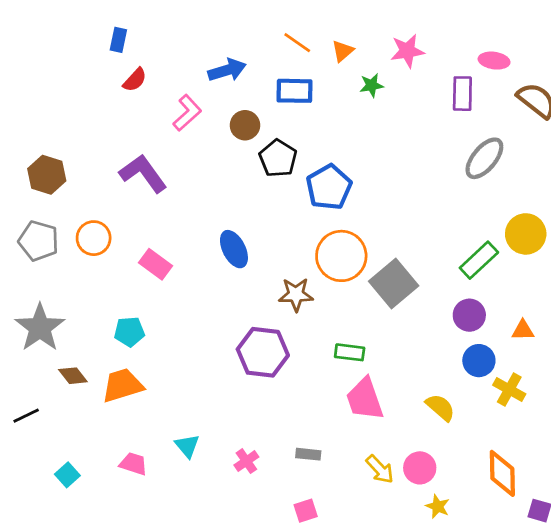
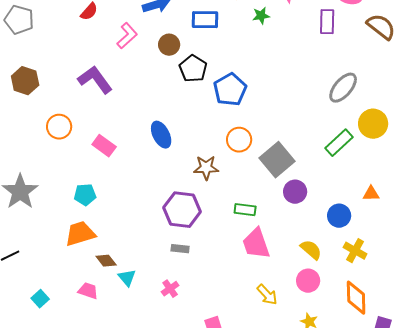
gray ellipse: (484, 158) -> (343, 88), moved
gray pentagon: (39, 241) -> (19, 20), moved
orange circle: (341, 256) -> (239, 140), size x0.7
purple circle: (469, 315) -> (295, 192), moved
brown diamond: (73, 376) -> (106, 261), moved
yellow cross: (509, 389) -> (355, 251), moved
gray rectangle: (308, 454) -> (180, 249), moved
pink circle: (420, 468) -> (308, 281), moved

